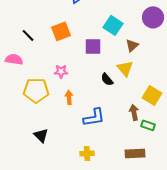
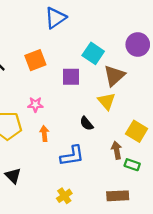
brown triangle: (132, 45) -> (114, 76), size x1.5
black semicircle: (107, 79) -> (87, 123), moved
yellow cross: (87, 153) -> (64, 196), turned -32

